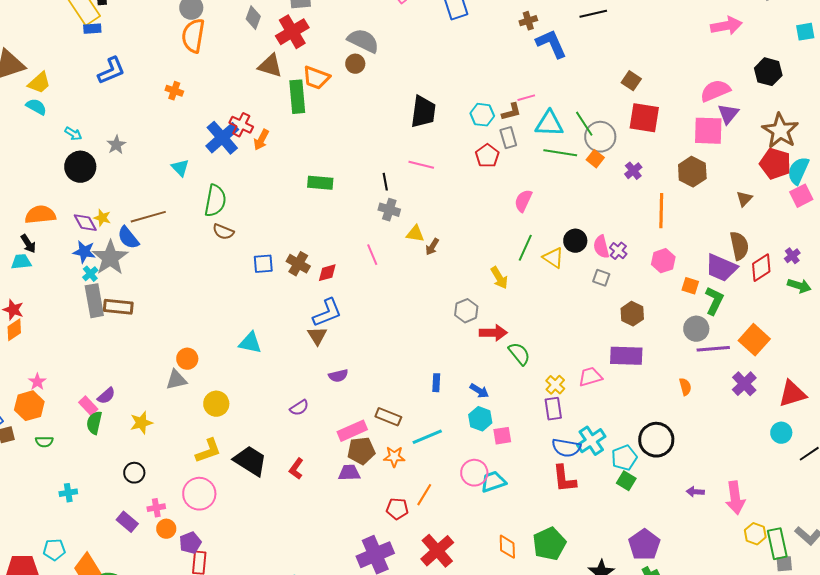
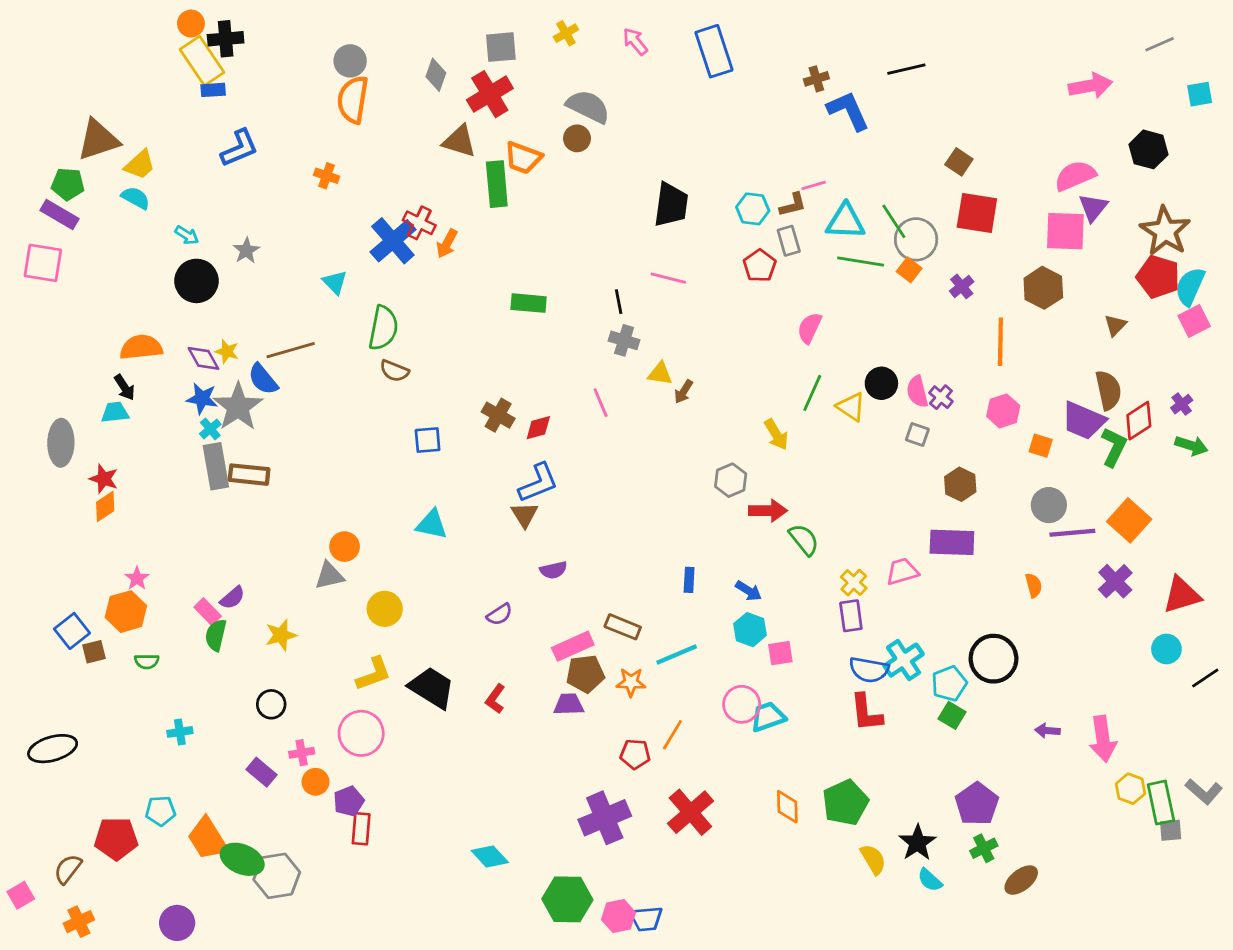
blue square: (263, 264) -> (428, 440), moved
green L-shape: (714, 301) -> (1114, 447), moved

